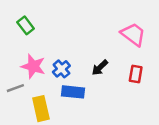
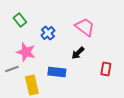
pink trapezoid: (133, 34) -> (85, 27), moved
blue cross: (61, 69) -> (48, 33), moved
red rectangle: (136, 74) -> (106, 69), moved

